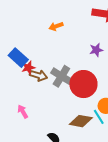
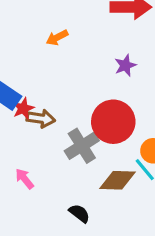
gray cross: (61, 76) -> (82, 146), moved, turned 35

